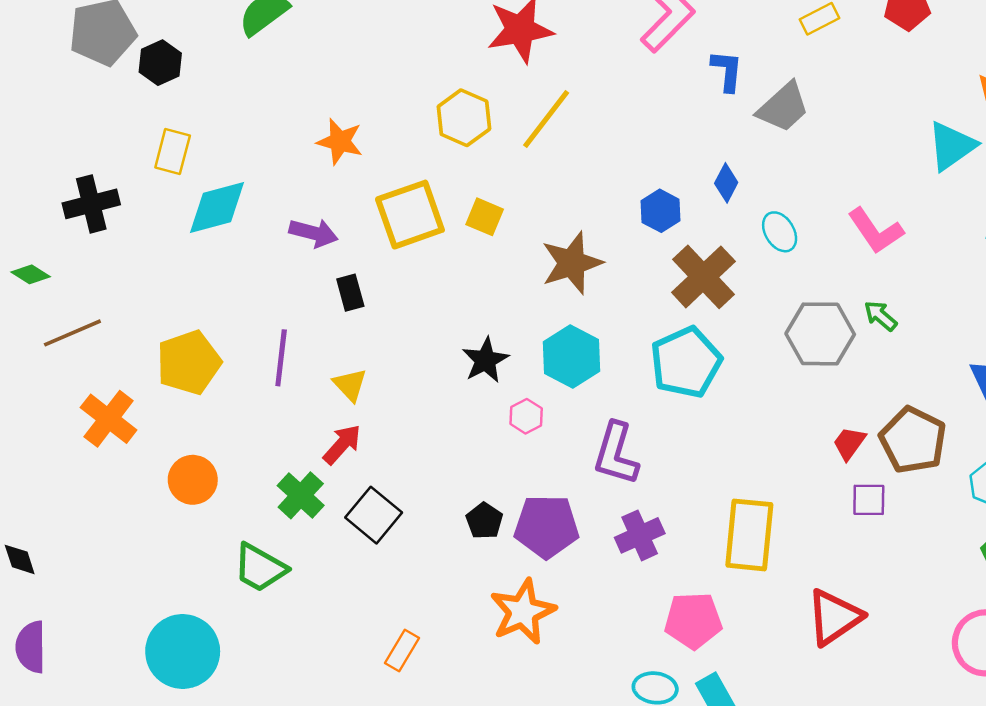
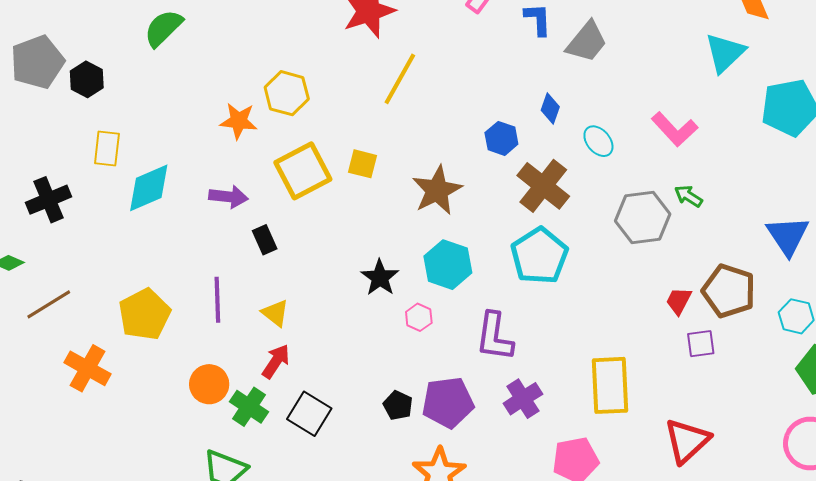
yellow hexagon: (464, 118) -> (287, 93), moved
orange circle: (193, 480) -> (209, 384), moved

